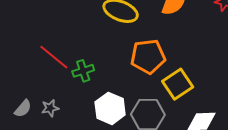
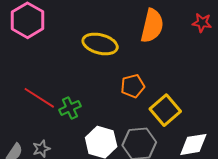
orange pentagon: (148, 56) -> (133, 86), size x0.7

